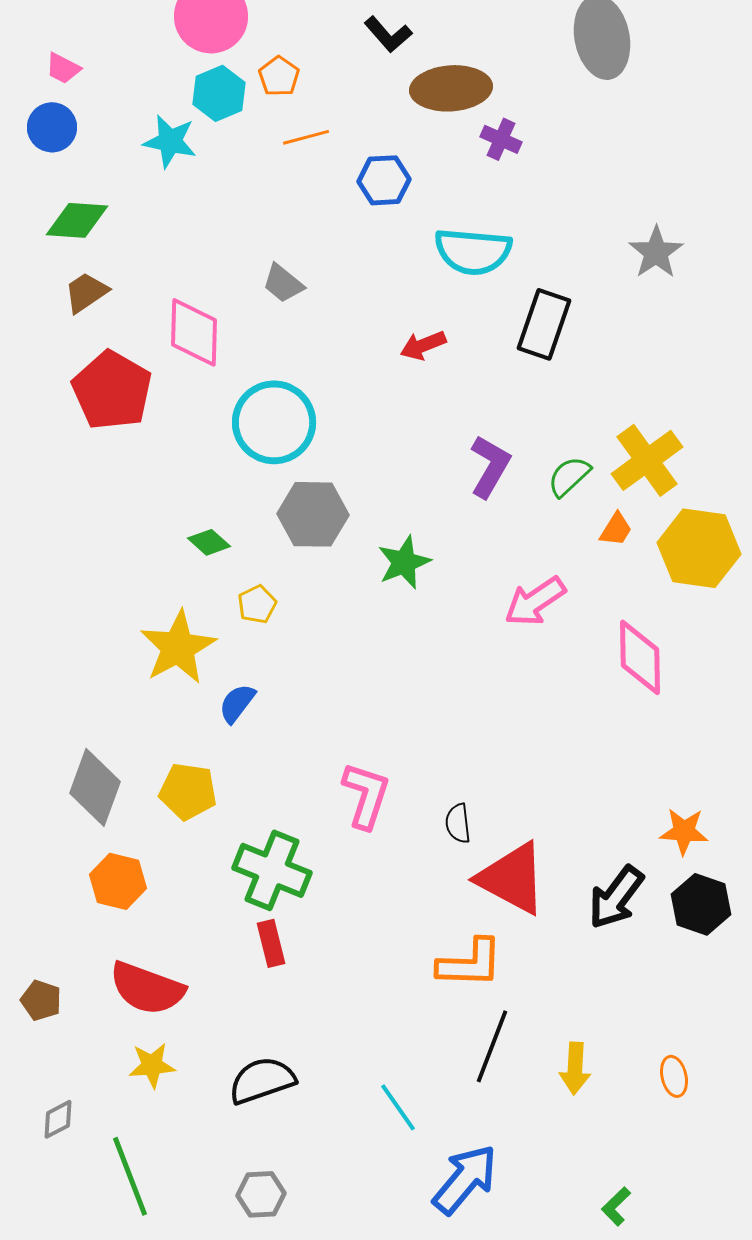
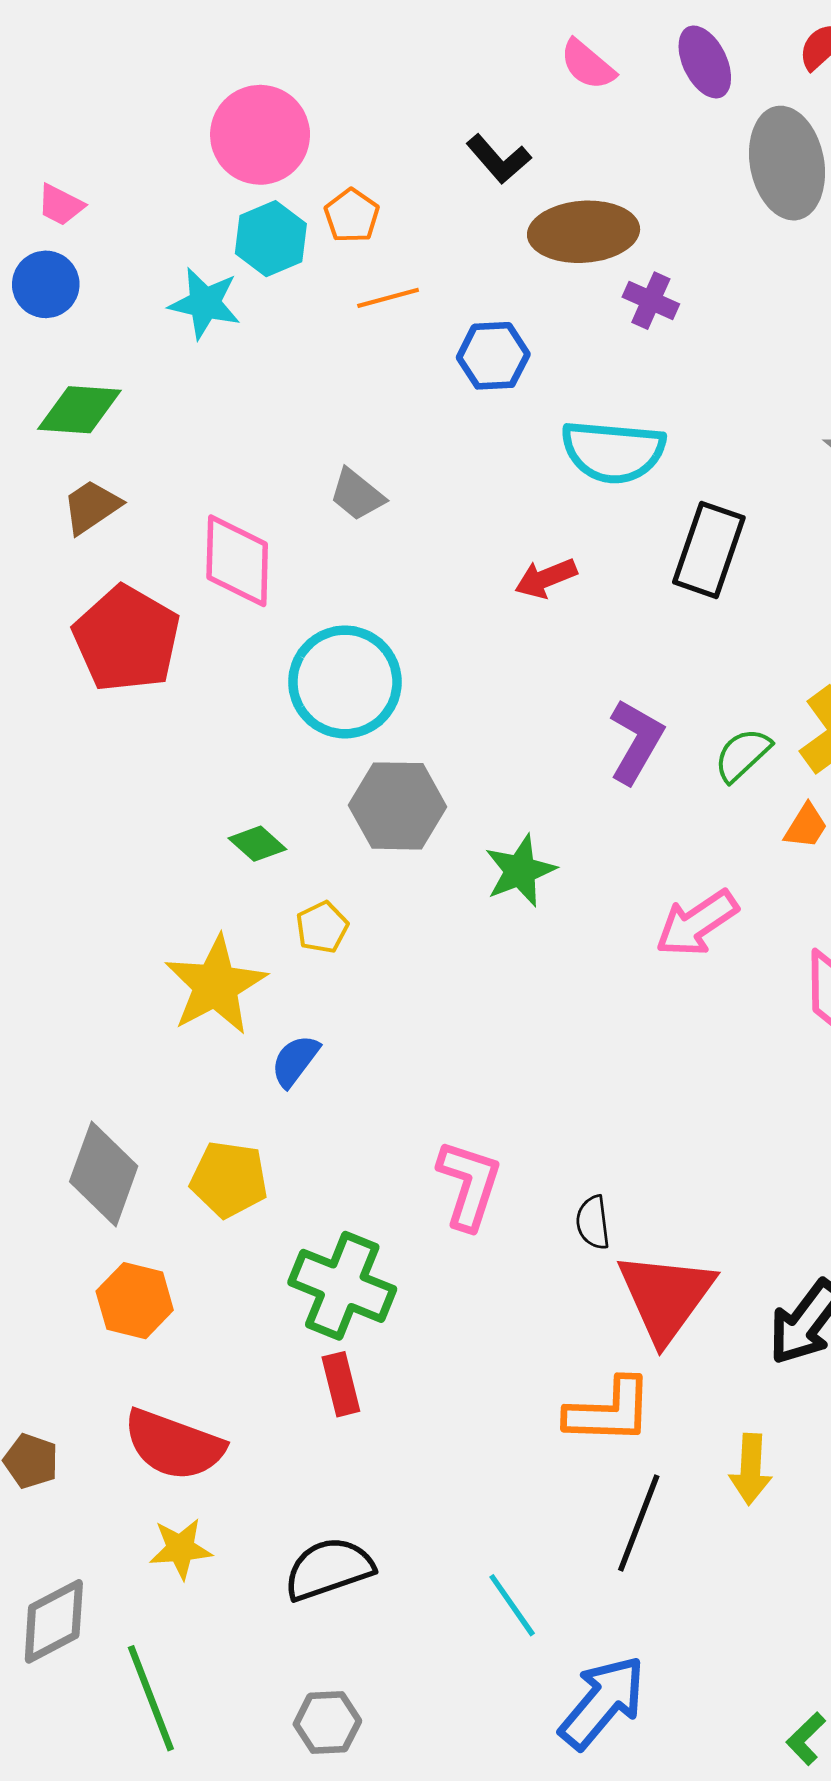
red triangle: (512, 878) -> (666, 1297), turned 38
yellow arrow: (575, 1068) -> (751, 1469), moved
gray diamond: (58, 1119) -> (54, 1621), size x1.6

